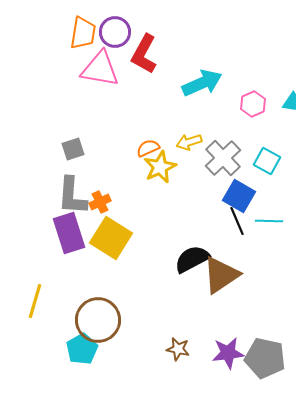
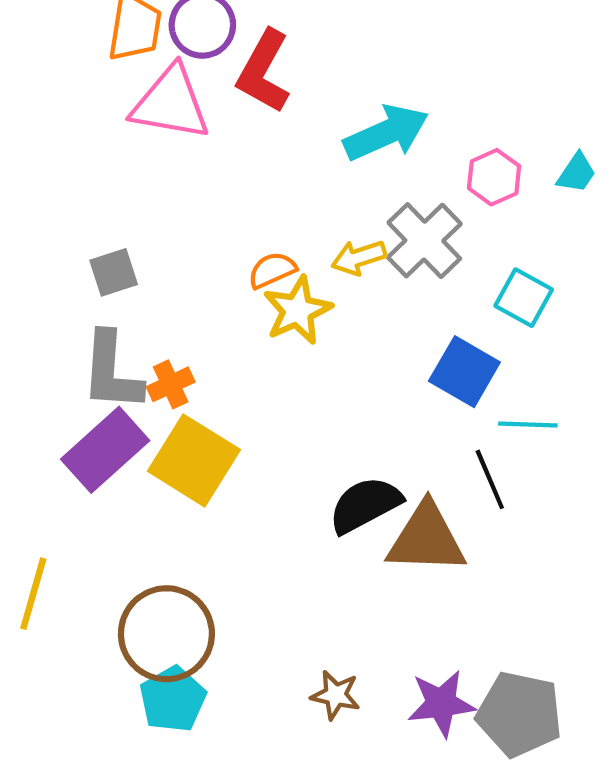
gray cross: (223, 158) -> (424, 241), moved
black line: (237, 221) -> (490, 479), moved
purple rectangle: (69, 233) -> (105, 450), turned 66
brown triangle: (221, 275) -> (426, 539), turned 36
cyan pentagon: (82, 349) -> (173, 699), moved

